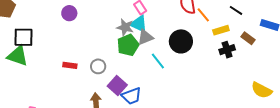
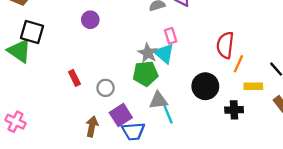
orange line: (203, 15) -> (238, 64), turned 49
gray triangle: (145, 37) -> (158, 100), moved
black cross: (227, 50) -> (234, 110), moved
cyan line: (158, 61) -> (168, 114), moved
red rectangle: (70, 65) -> (74, 78), turned 40

